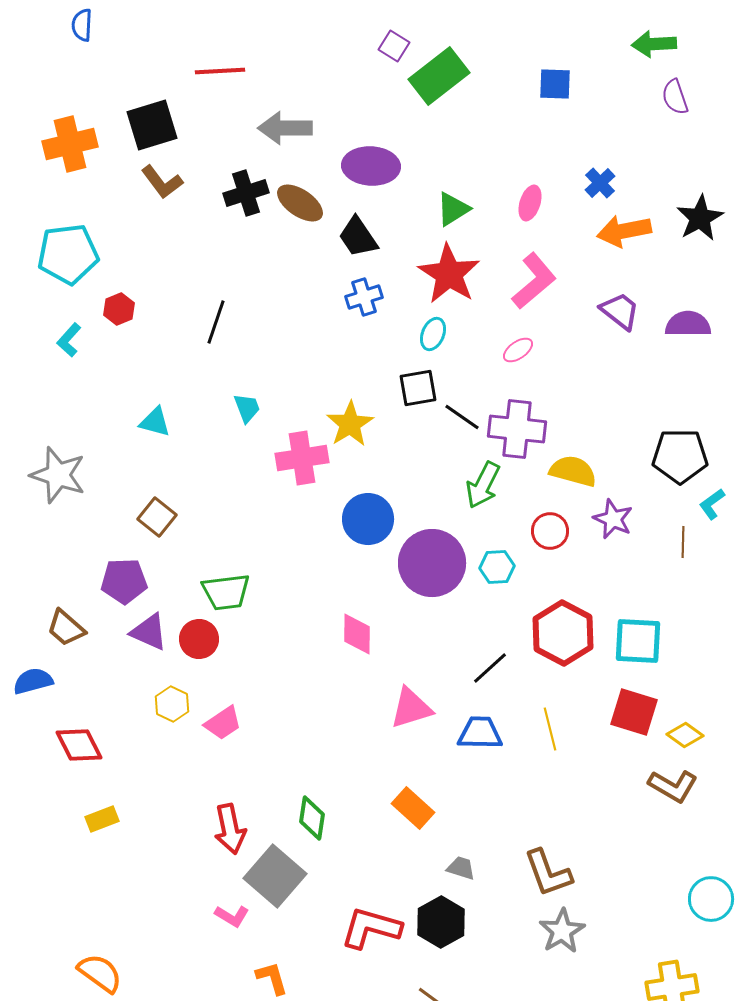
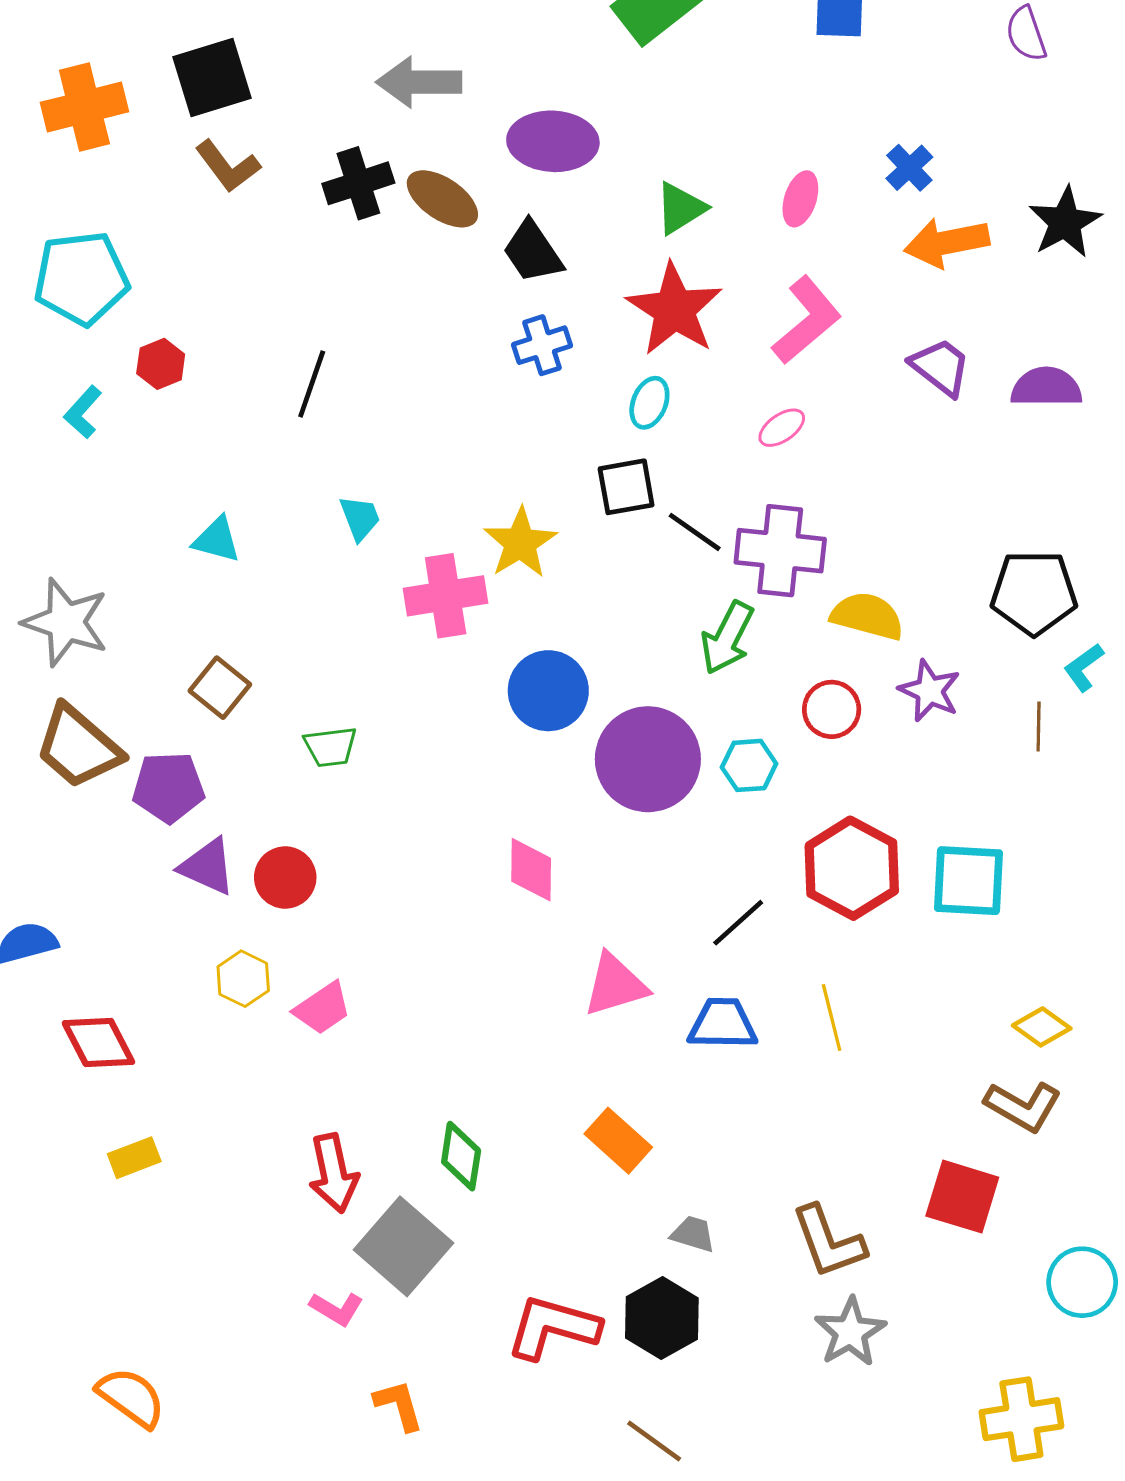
green trapezoid: (226, 592) -> (330, 747), moved, size x0.7
brown trapezoid: (66, 628) -> (78, 747), moved, size x1.5
red square: (634, 712) -> (962, 1197), moved

